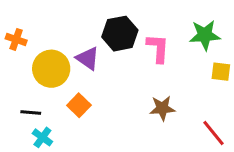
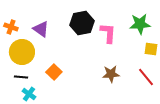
purple triangle: (88, 58) -> (41, 29), moved
yellow circle: (51, 69) -> (22, 52), moved
red line: (213, 133) -> (146, 77), moved

